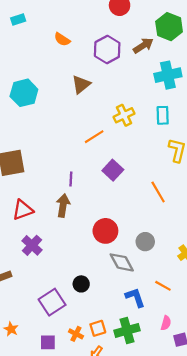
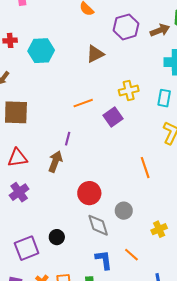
orange line: (94, 137) -> (83, 103), moved
purple square: (113, 170) -> (113, 117), moved

